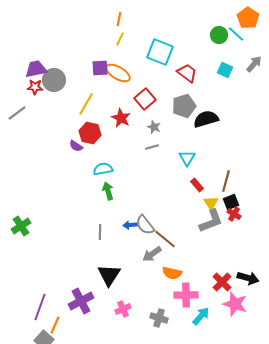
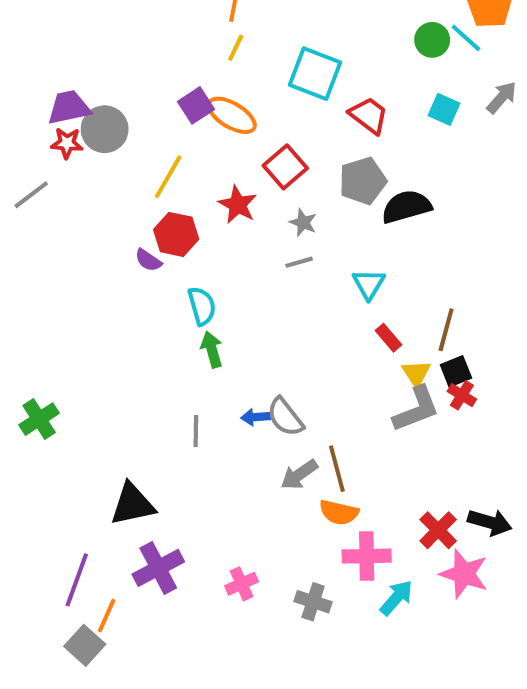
purple square: (100, 68) -> (196, 105), turned -30
cyan semicircle: (103, 169) -> (202, 306), turned 84
brown line: (165, 239) -> (337, 469), moved, turned 35
black triangle: (109, 275) -> (132, 504), moved, turned 45

